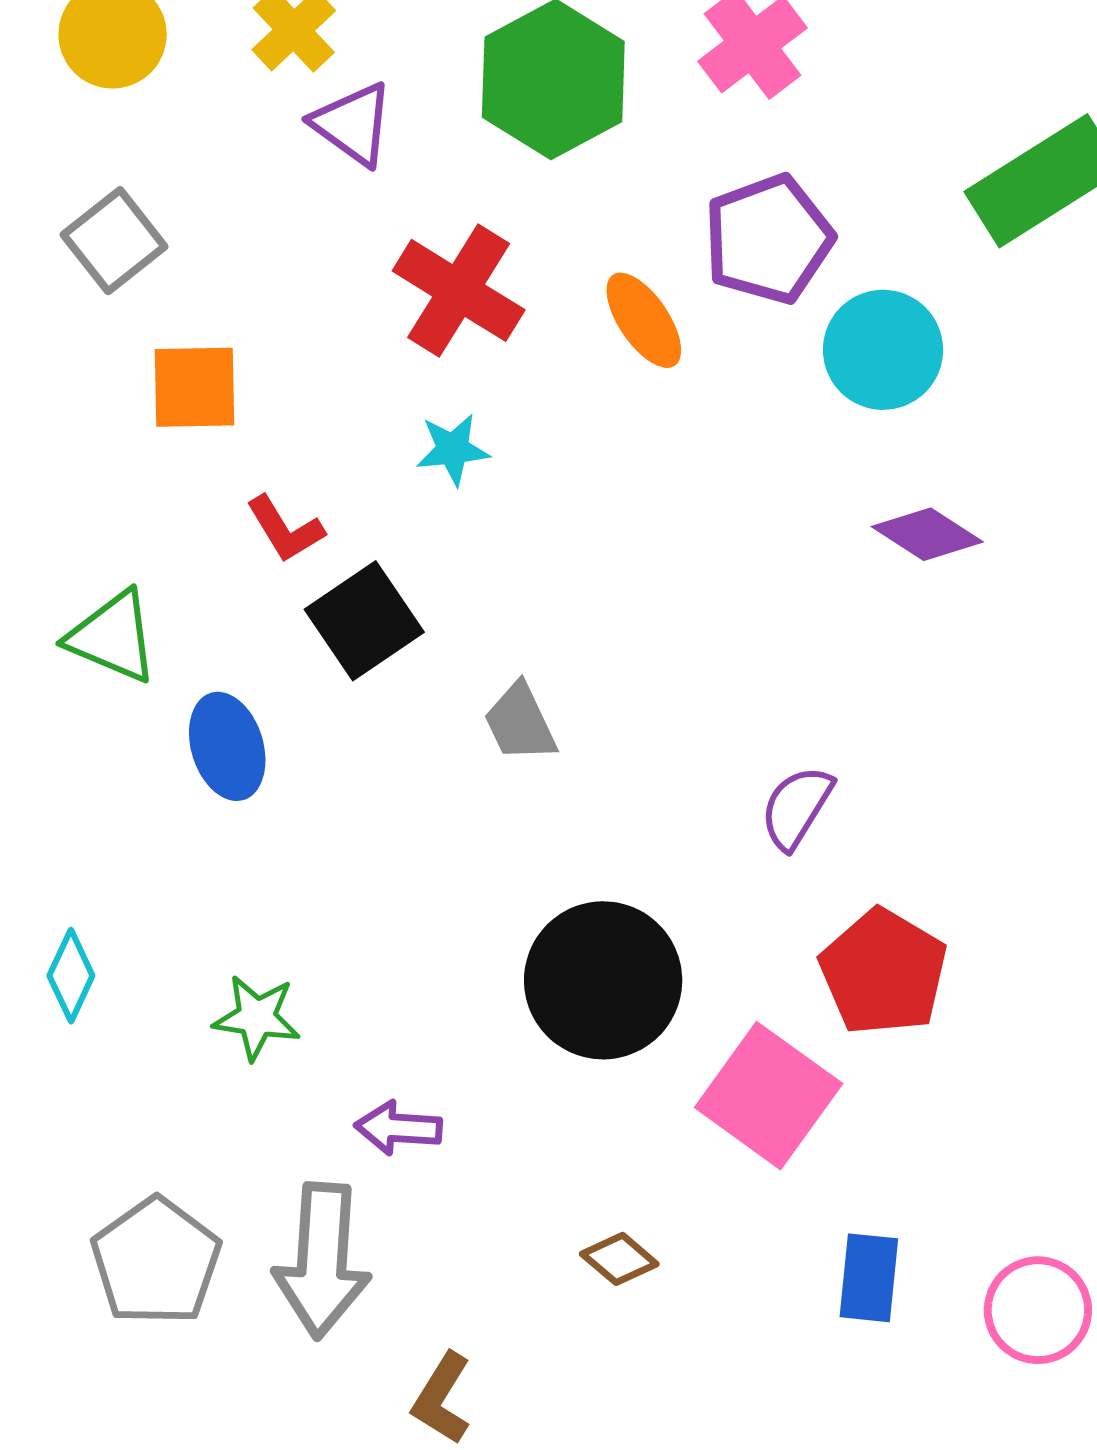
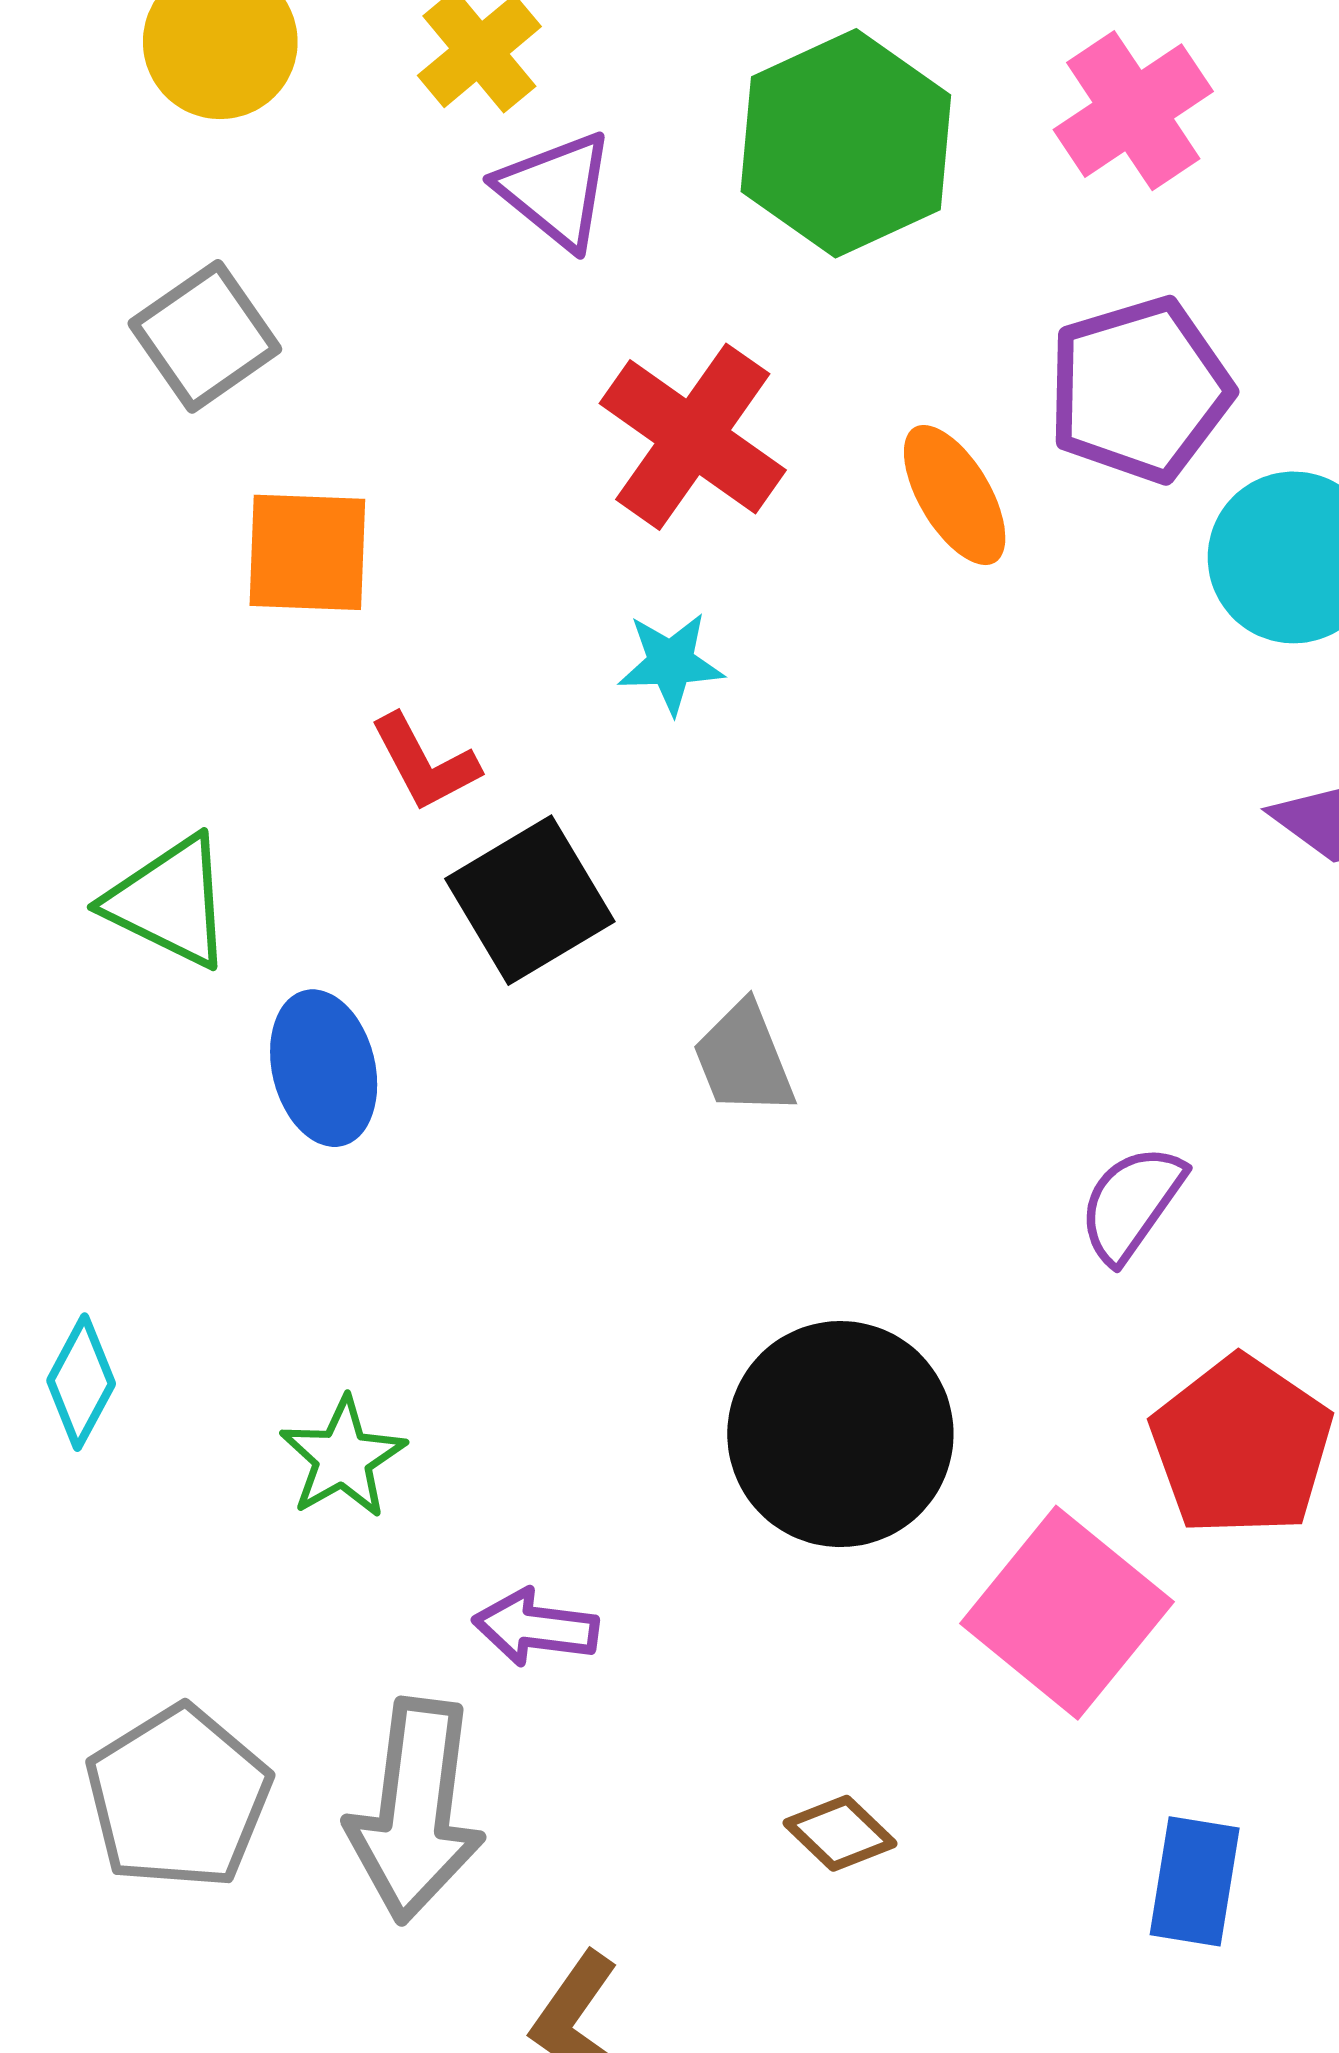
green star: (257, 1017) -> (343, 1458), turned 30

